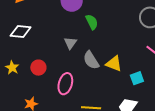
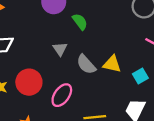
red circle: (38, 68) -> (29, 82), size x1.5
pink ellipse: (65, 84) -> (62, 95), turned 30

